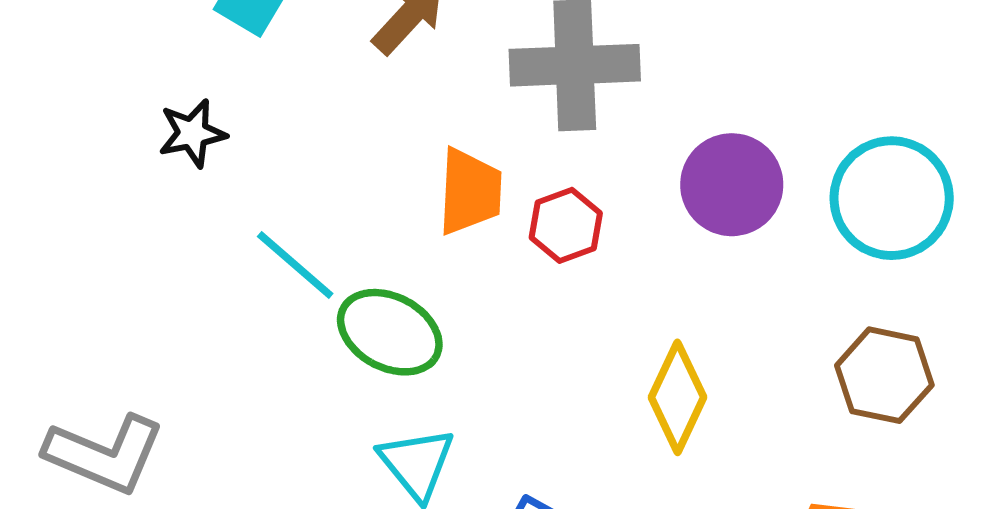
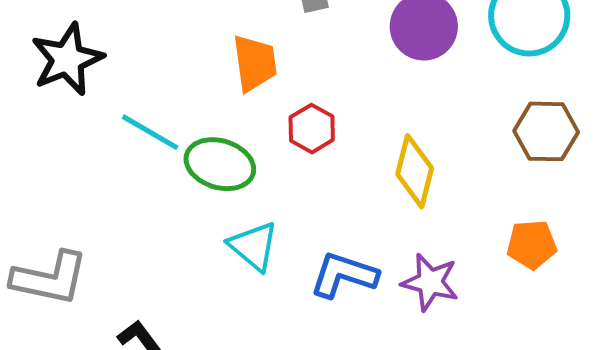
black star: (192, 133) -> (67, 59), size x1.6
red hexagon: (566, 225) -> (312, 129), moved

